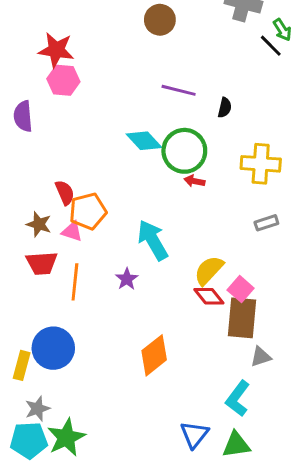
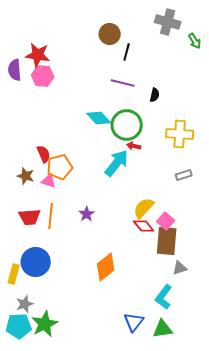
black line: (271, 46) -> (127, 52), moved, turned 60
purple semicircle: (23, 116) -> (15, 70), moved
cyan arrow: (153, 240) -> (117, 163), moved, turned 68
red trapezoid: (42, 263) -> (30, 217), moved

